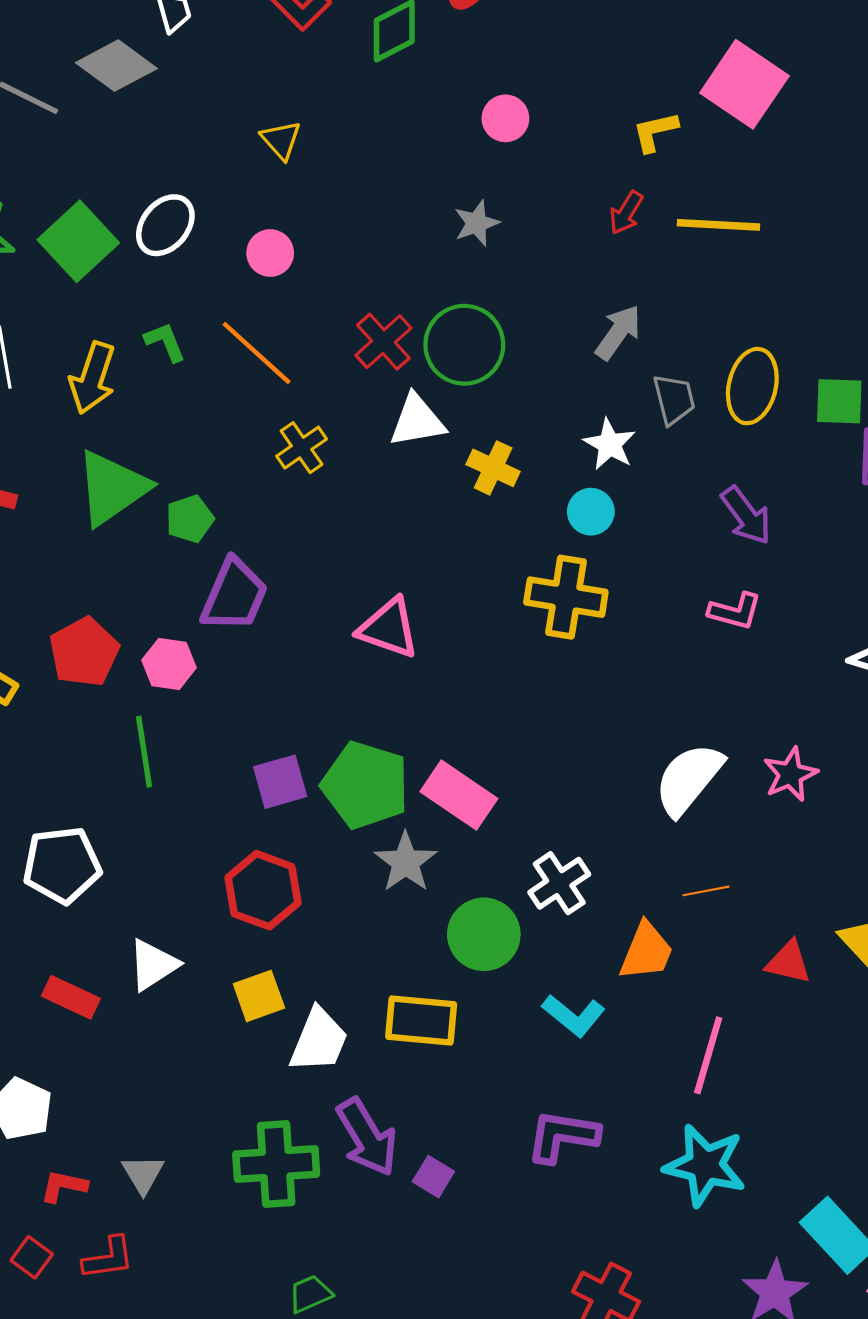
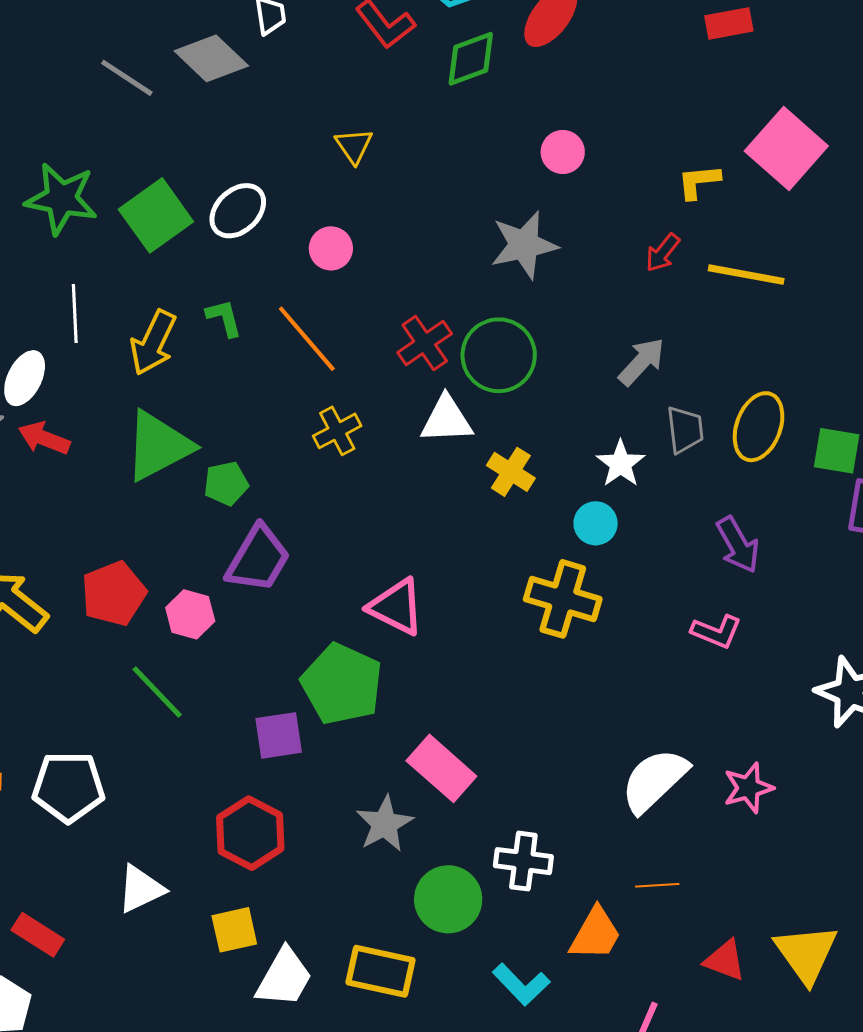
gray star: (477, 223) -> (524, 245), size x1.6
green line: (144, 752) -> (157, 692), turned -42
green pentagon: (365, 785) -> (342, 684), moved
white cross: (559, 883) -> (523, 861), turned 34
red rectangle: (71, 997) -> (38, 935), moved

